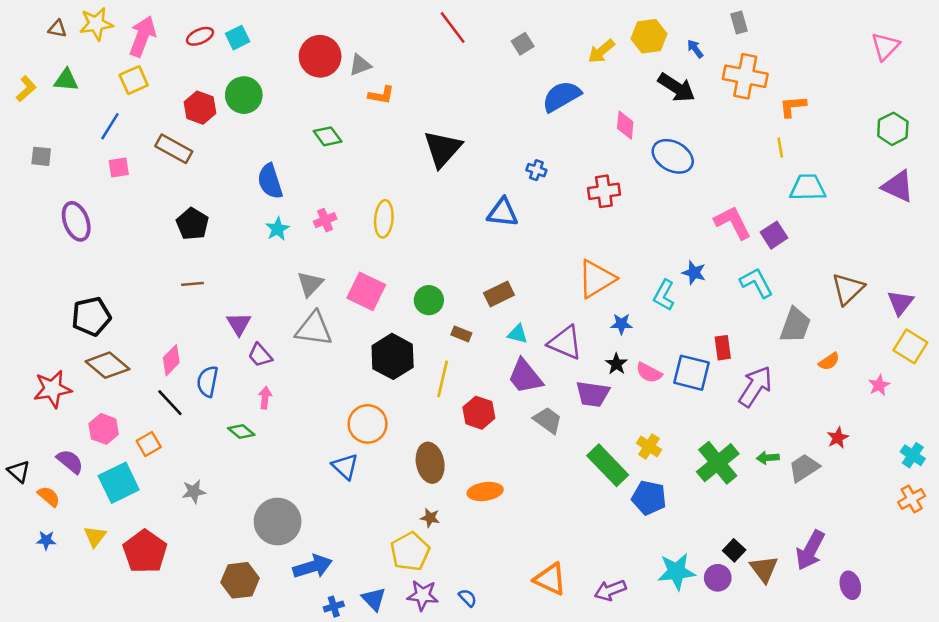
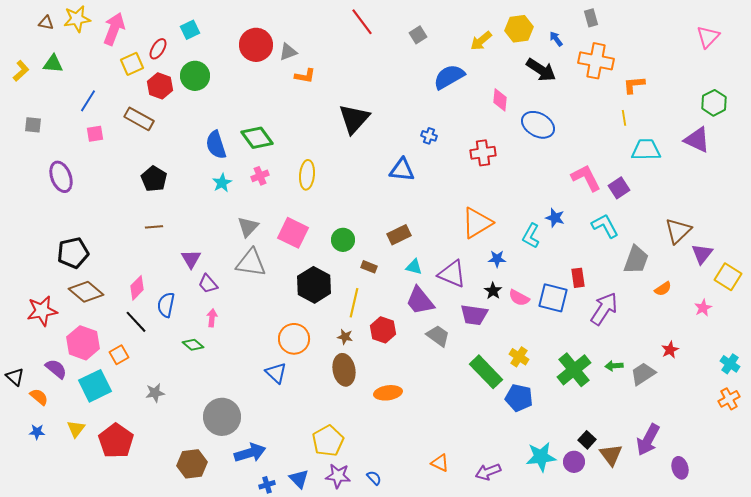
red ellipse: (200, 36) -> (158, 49), moved, turned -35
yellow square: (134, 80) -> (132, 64), moved
green diamond: (328, 136) -> (257, 138), moved, size x1.4
purple triangle: (898, 186) -> (697, 140), moved
purple triangle: (900, 303) -> (702, 254), moved
pink hexagon: (104, 429) -> (83, 343), size x1.4
brown star: (430, 518) -> (345, 337), moved
orange triangle: (550, 579) -> (440, 463), size x0.7

